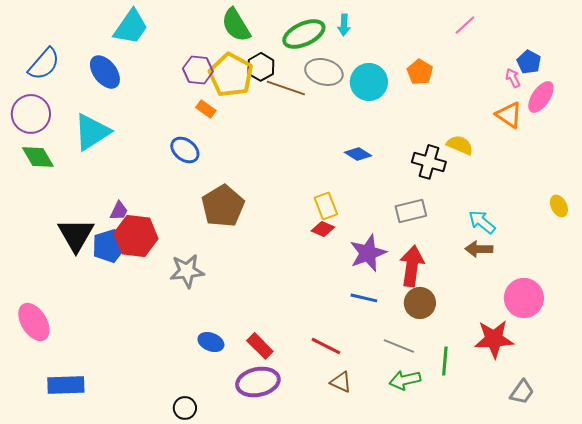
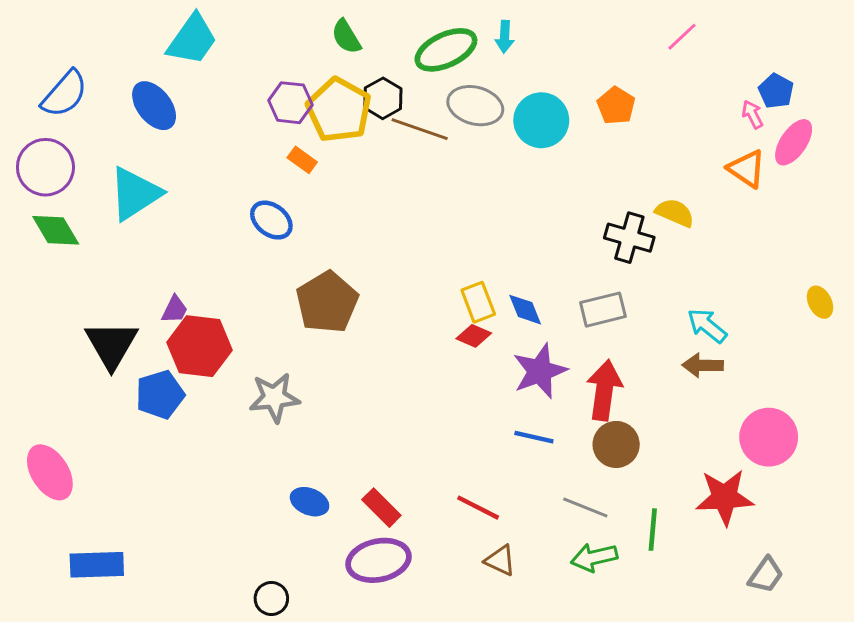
green semicircle: (236, 25) -> (346, 37), size x0.7
blue diamond: (358, 154) -> (525, 310), moved, turned 36
blue pentagon: (109, 246) -> (160, 395), moved

